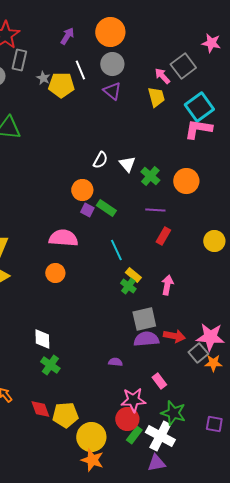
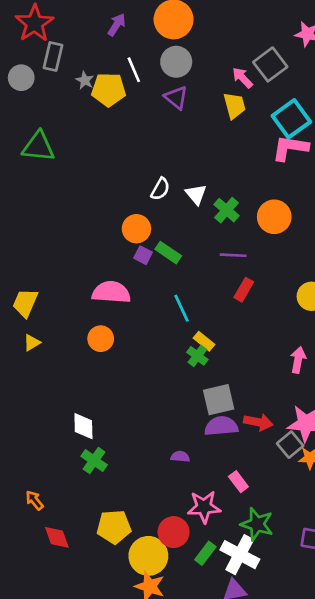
pink arrow: (167, 285) -> (298, 360), moved
red diamond: (40, 409) -> (57, 537), moved
red circle: (127, 419) -> (174, 532), moved

